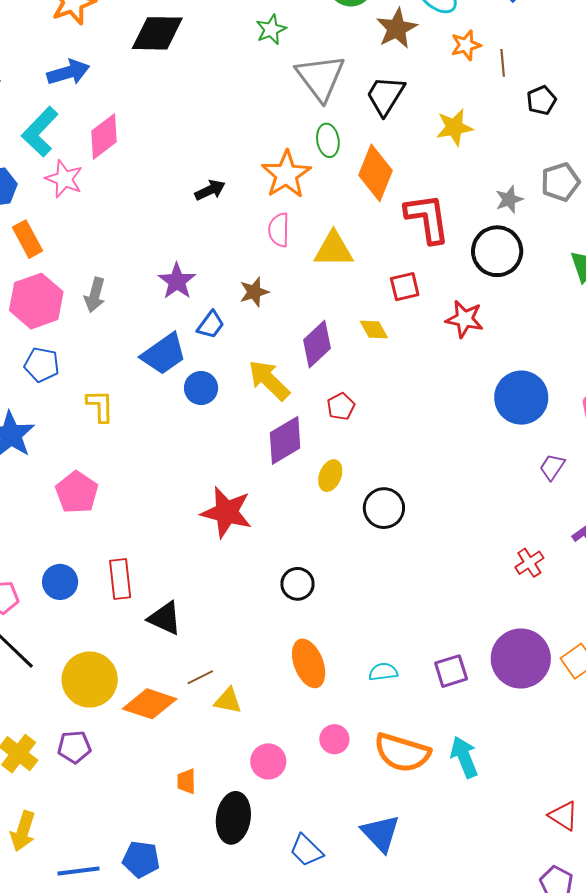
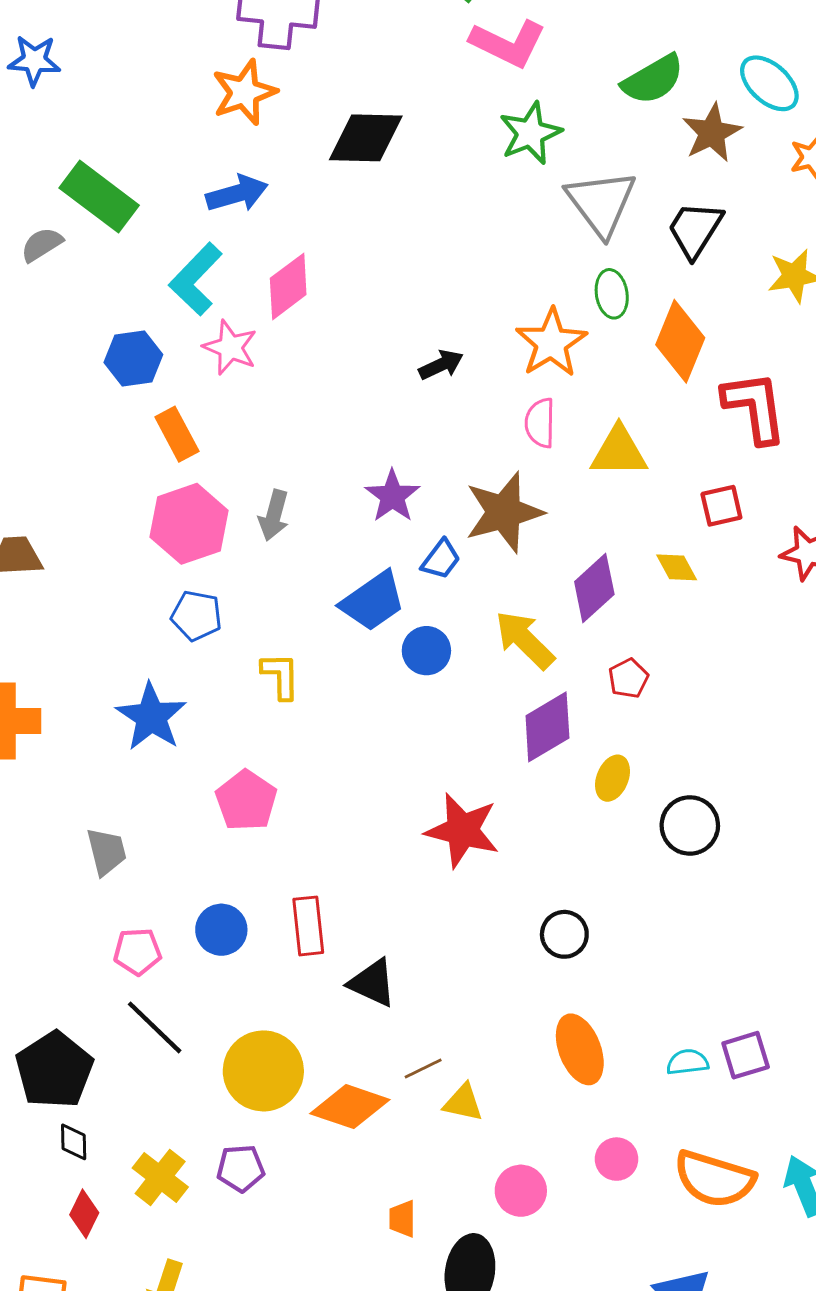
green star: (271, 29) -> (530, 133), size x1.4
brown star: (254, 292) -> (504, 512), size x1.8
purple square: (451, 671) -> (746, 1055), moved

